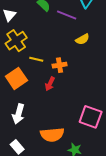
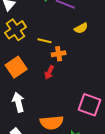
yellow line: (36, 59) -> (44, 41), moved
white arrow: (18, 114) -> (18, 102), turned 150

